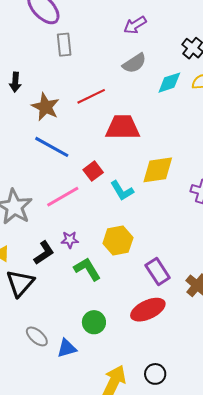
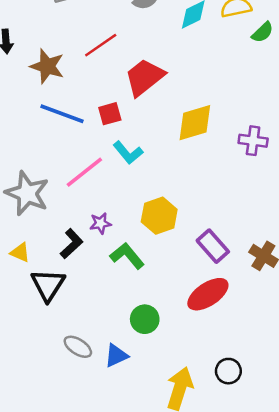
red trapezoid: (123, 127) -> (145, 77), turned -30
red square: (93, 171) -> (110, 114), moved, turned 30
cyan L-shape: (122, 191) -> (128, 153), moved

